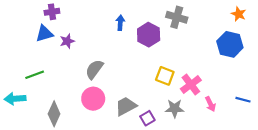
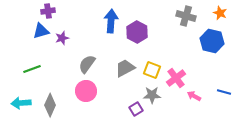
gray cross: (177, 17) -> (186, 16), moved
blue arrow: (120, 23) -> (111, 21), size x1.6
cyan arrow: (15, 99) -> (21, 103), moved
pink arrow: (210, 104) -> (194, 96), turned 144
gray trapezoid: (126, 106) -> (125, 68), moved
gray star: (175, 108) -> (152, 95), moved

